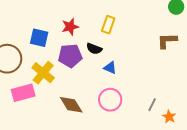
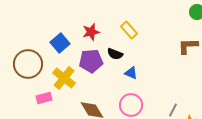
yellow rectangle: (108, 25) -> (129, 30), turned -60
blue square: (39, 38) -> (60, 43), turned 36
pink rectangle: (23, 93) -> (44, 98), size x0.7

